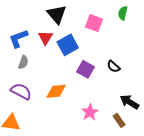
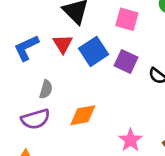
gray semicircle: (23, 62) -> (46, 89), moved
purple square: (85, 69) -> (126, 62), moved
purple semicircle: (21, 91) -> (36, 119), turned 140

